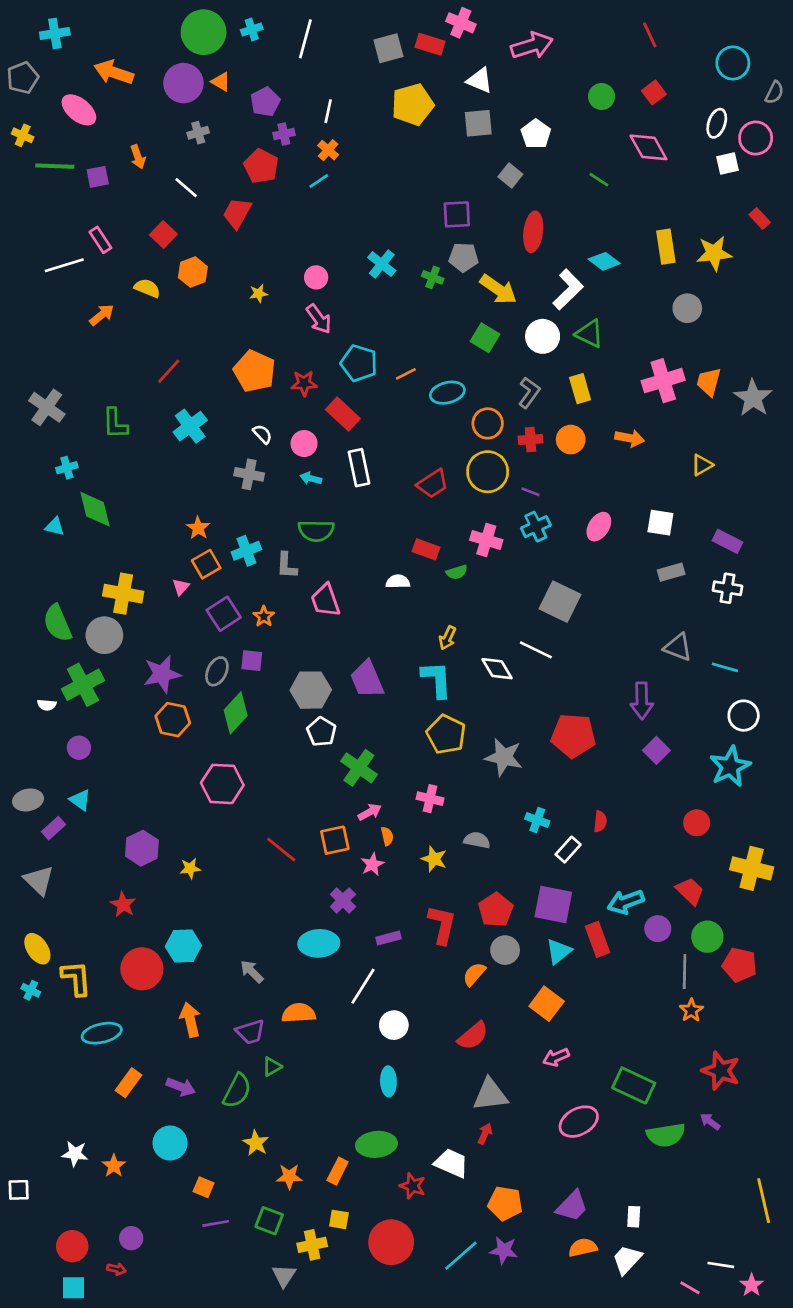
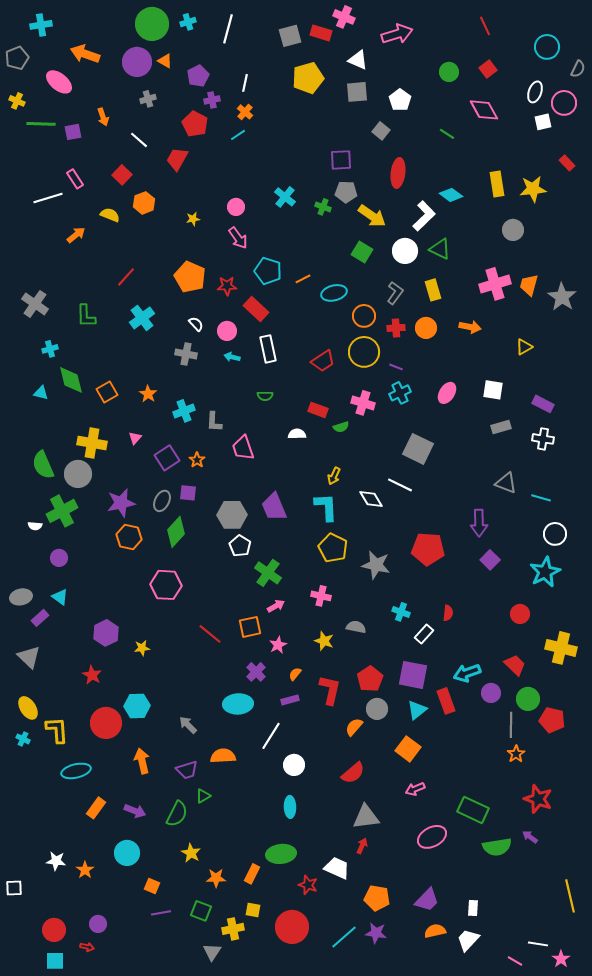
green semicircle: (316, 531) -> (265, 396), moved, size x0.6
orange square: (206, 564) -> (107, 392), moved
orange semicircle: (387, 836) -> (295, 674), moved, turned -128

